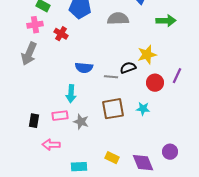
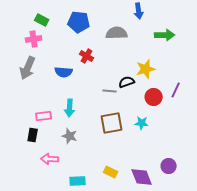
red cross: (61, 34) -> (87, 56), moved
blue semicircle: (84, 68) -> (64, 72), moved
pink rectangle: (60, 116) -> (44, 116), moved
gray star: (81, 122) -> (70, 136), moved

